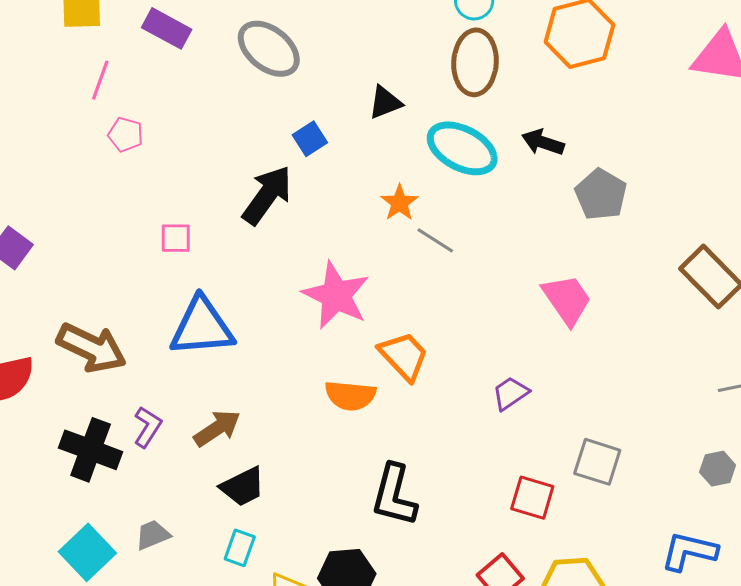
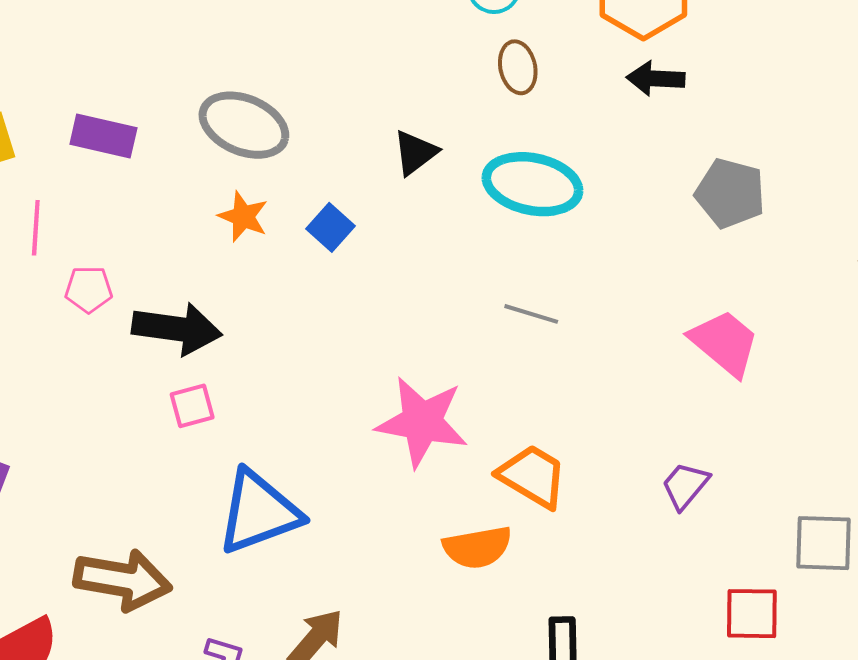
brown ellipse: (475, 62) -> (518, 67), size x0.6
black arrow: (543, 142) -> (656, 79), moved
black arrow: (267, 195) -> (177, 329), moved, turned 78
orange star: (399, 203) -> (243, 217), moved

